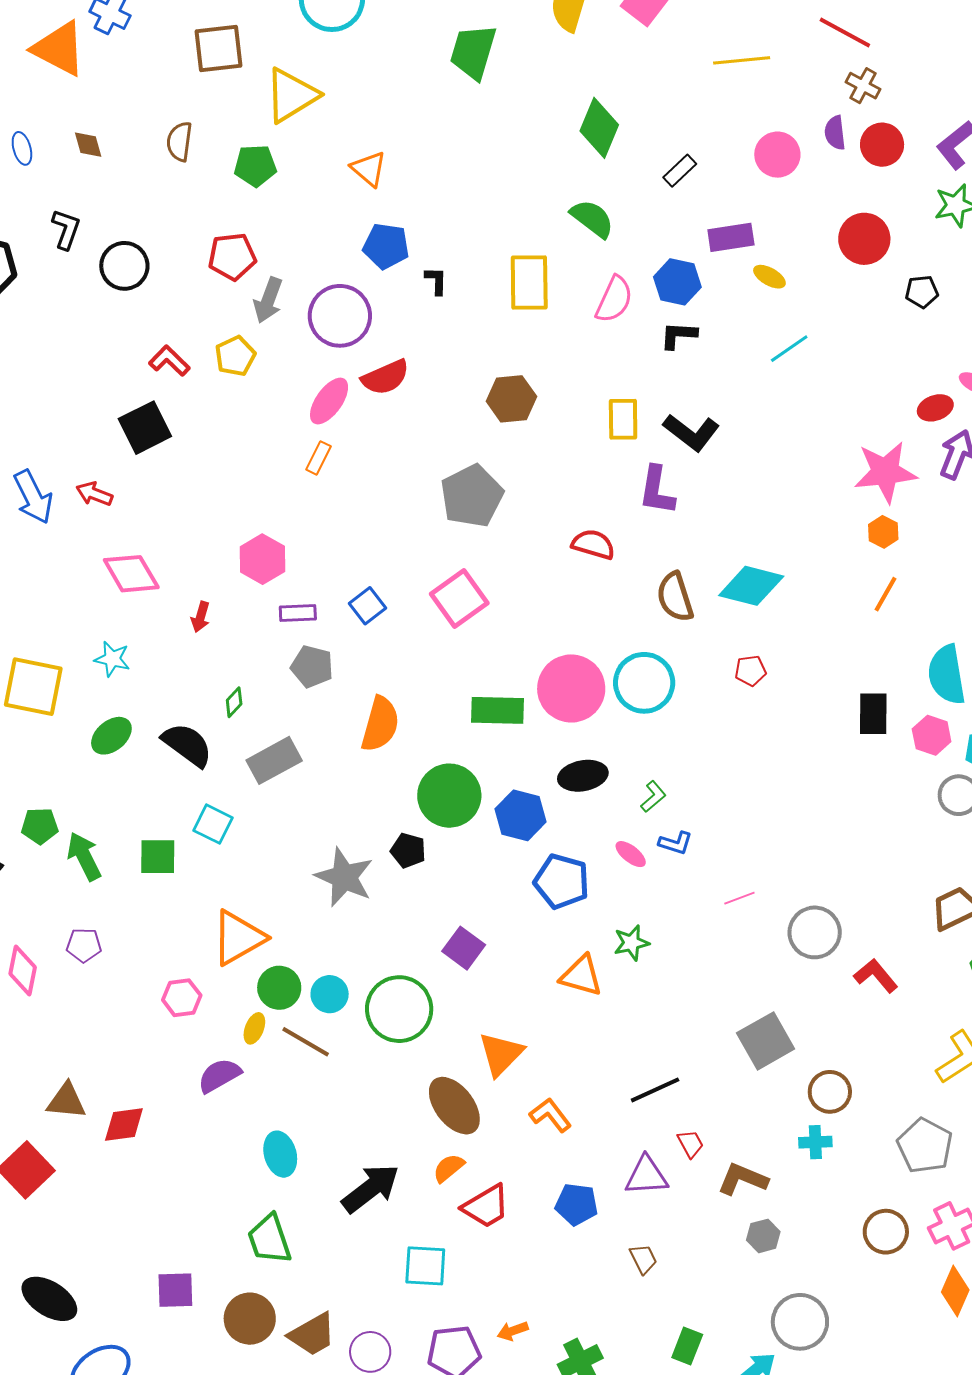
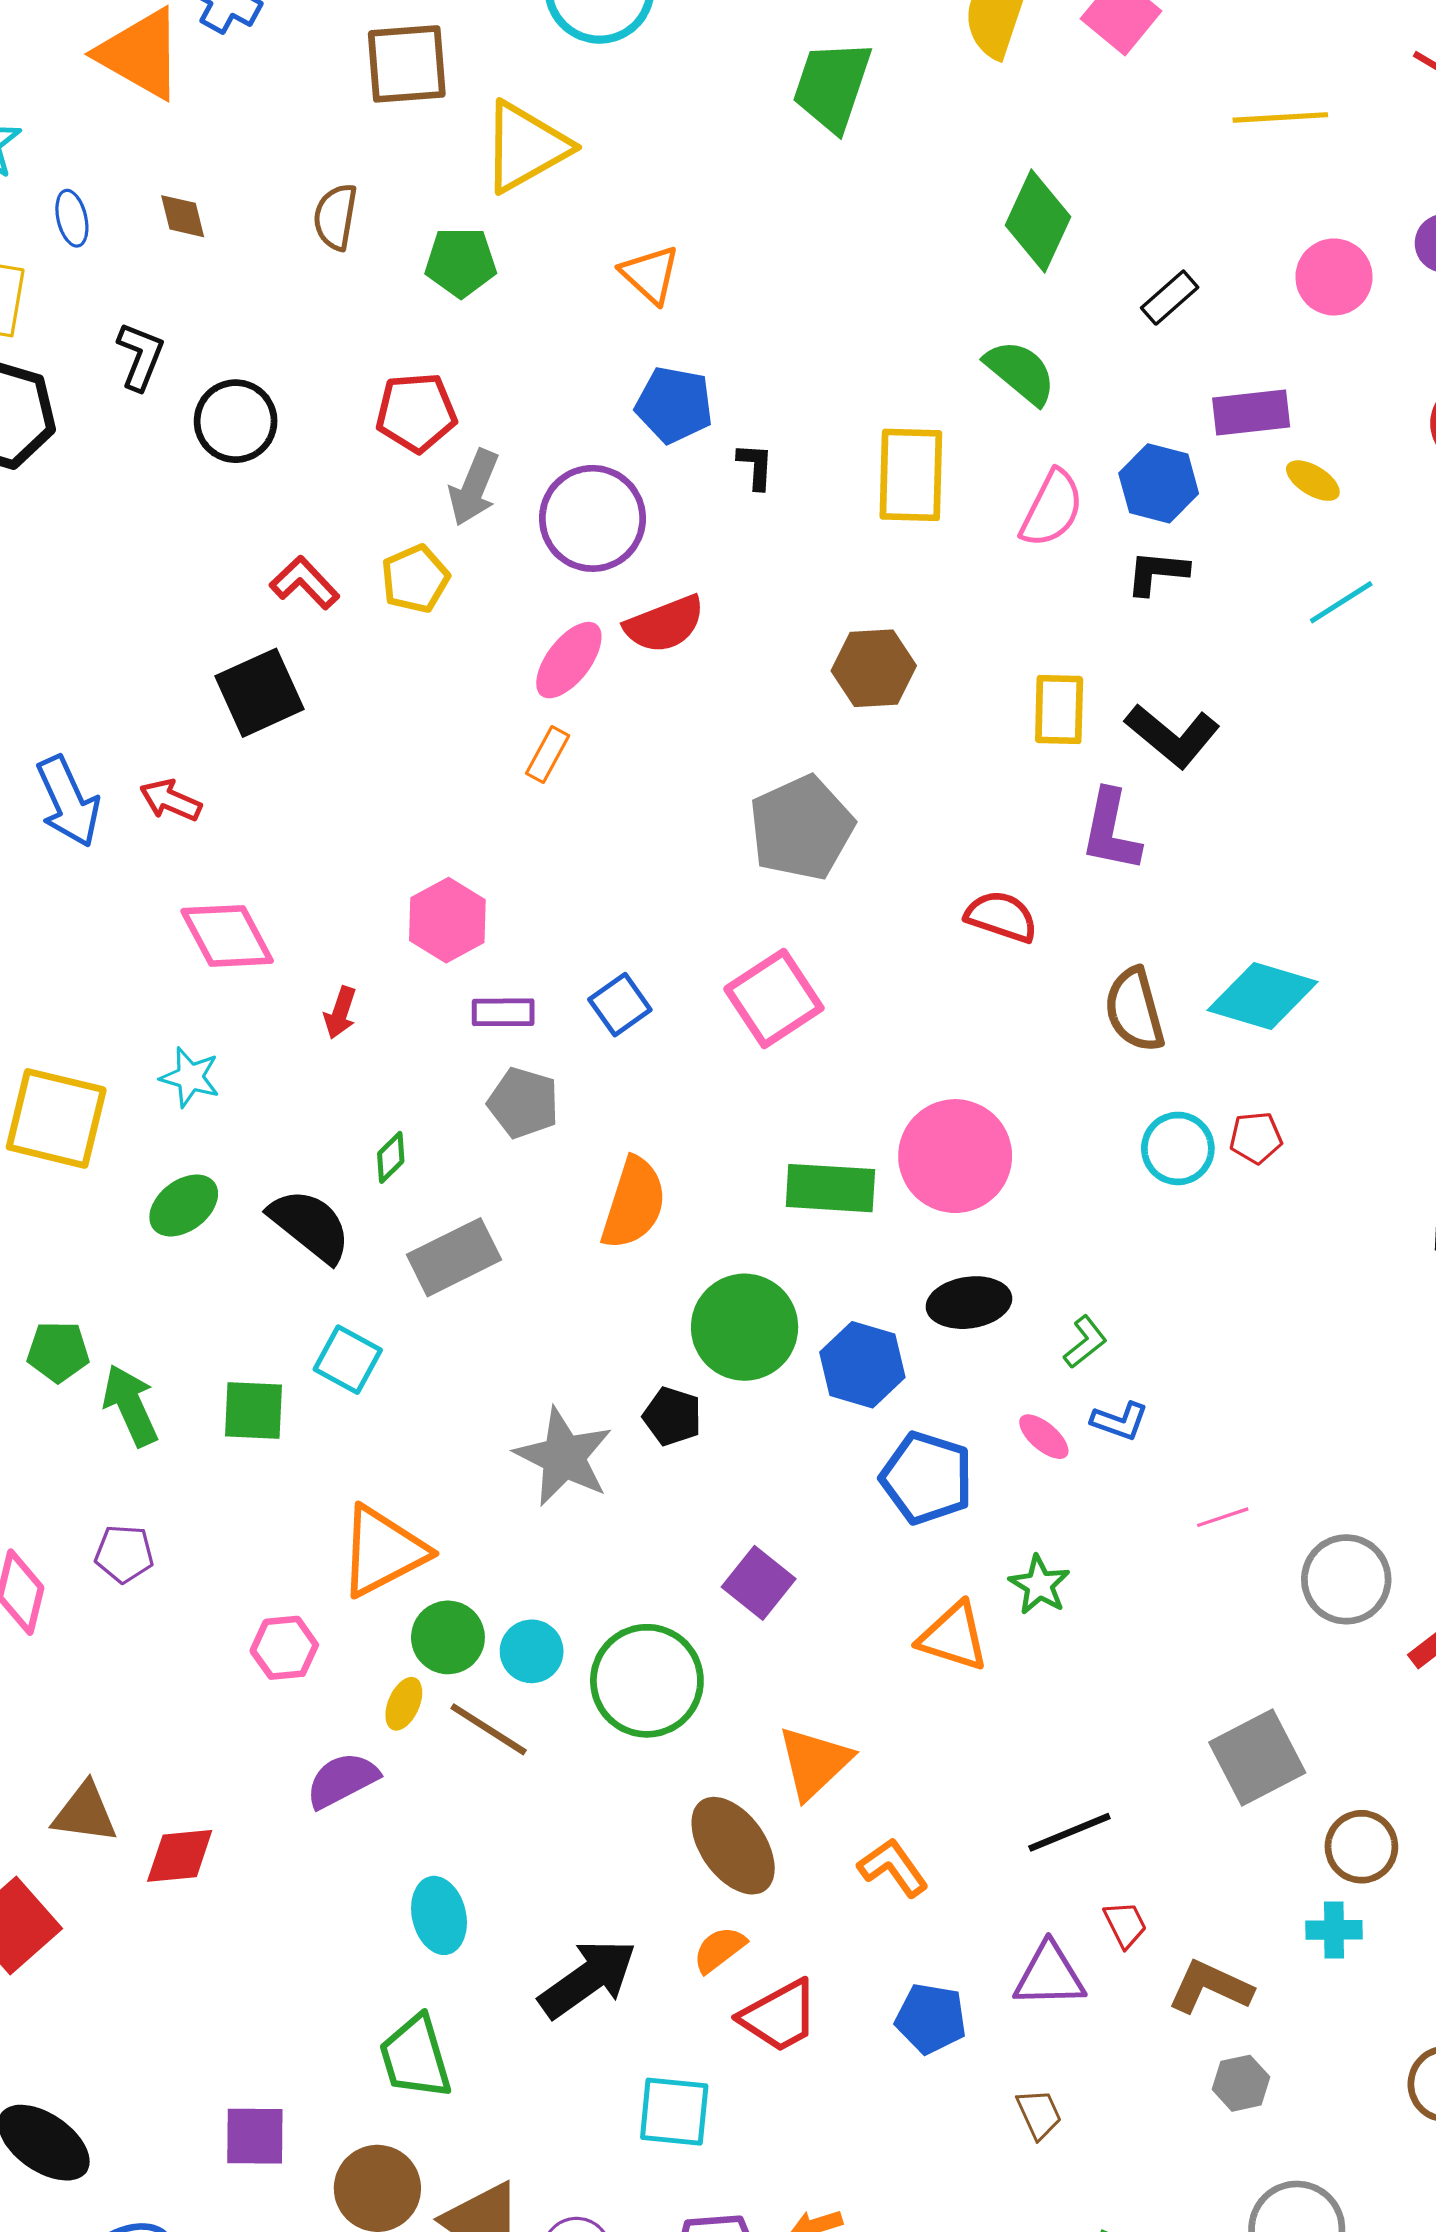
cyan circle: (644, 683) -> (1178, 1148), moved, size x0.7
green star: (631, 943) -> (1039, 1585), turned -30

